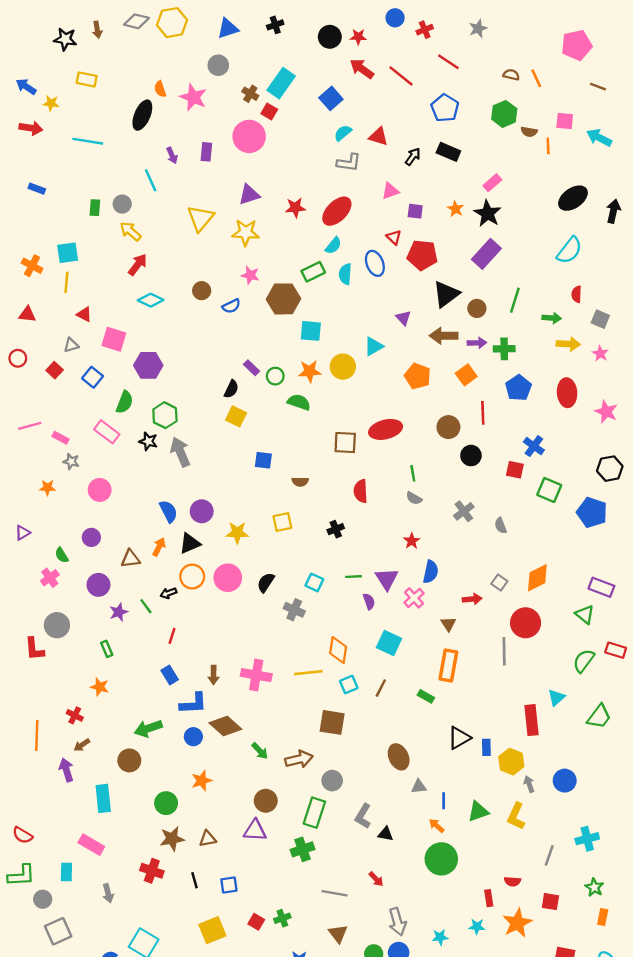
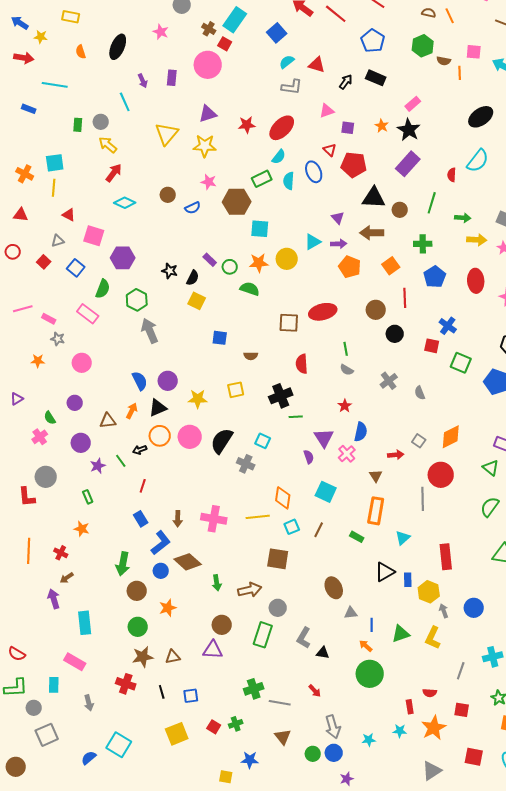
orange semicircle: (160, 89) -> (81, 52), moved
pink star: (193, 97) -> (161, 32), size x0.7
cyan line: (88, 141) -> (55, 85), moved
black triangle: (446, 294) -> (374, 198), turned 40
red semicircle: (577, 294) -> (452, 175), moved
purple arrow: (477, 343) -> (339, 244), moved
black star: (148, 441) -> (170, 271), moved
black cross: (336, 529) -> (281, 396), size x1.6
green line: (354, 577) -> (296, 417), moved
black semicircle: (266, 582) -> (222, 441), size x1.5
cyan triangle: (556, 698) -> (403, 538), moved
blue L-shape: (193, 703) -> (161, 543), turned -35
green arrow: (148, 728) -> (123, 564), turned -60
orange line: (37, 736) -> (29, 551), moved
green arrow: (260, 751) -> (217, 583), turned 35
brown circle: (129, 760) -> (137, 591), moved
green cross: (303, 849) -> (254, 689), moved

